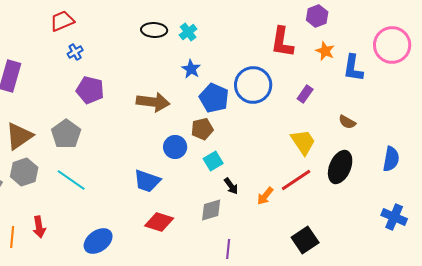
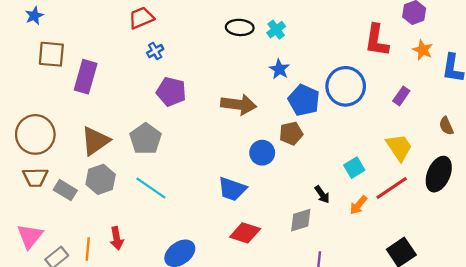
brown semicircle: (347, 122) -> (446, 126), turned 36
cyan square: (213, 161) -> (354, 168), moved

